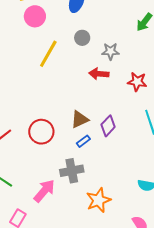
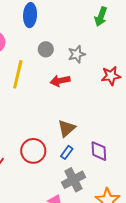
red arrow: (99, 74) -> (60, 81), moved
purple diamond: (108, 126) -> (99, 151), moved, turned -30
blue rectangle: (83, 141) -> (67, 152), moved

